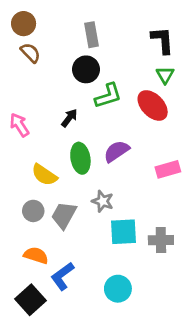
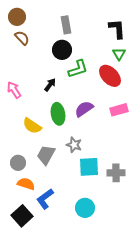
pink rectangle: (168, 169) -> (119, 110), moved
gray circle: (33, 211) -> (18, 163), moved

